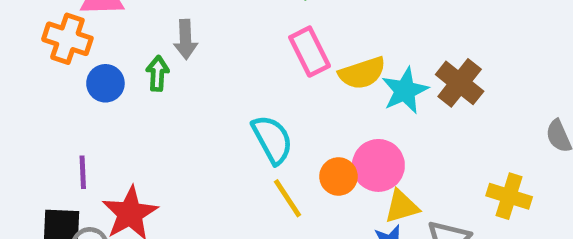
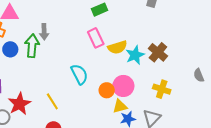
green arrow: (158, 73) -> (32, 46), size x1.6
yellow cross: (509, 196) -> (162, 89), moved
yellow line: (288, 198) -> (52, 101), moved
yellow triangle: (402, 207) -> (120, 106), moved

